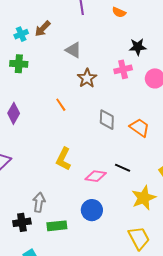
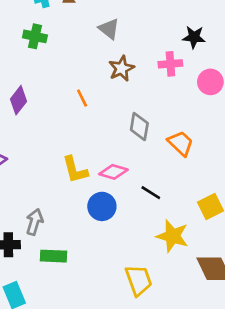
yellow L-shape: (63, 159) -> (75, 170), turned -50
pink diamond: (96, 176) -> (113, 172), moved
yellow star: (144, 198) -> (172, 236), turned 30
blue circle: (92, 210) -> (102, 206), moved
yellow trapezoid: (139, 238) -> (139, 280), moved

